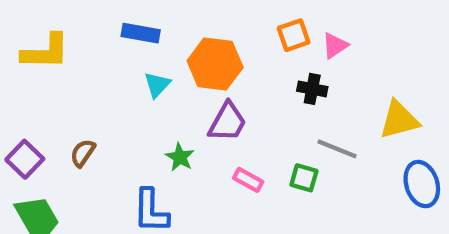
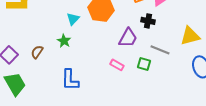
purple trapezoid: (227, 122) -> (128, 38), moved
green star: (180, 157) -> (64, 41), moved

